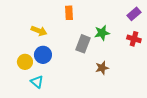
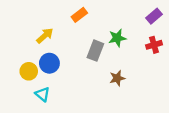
orange rectangle: (69, 13) -> (79, 15), turned 56
yellow arrow: (39, 31) -> (45, 36), turned -63
red cross: (134, 39) -> (154, 45), turned -32

